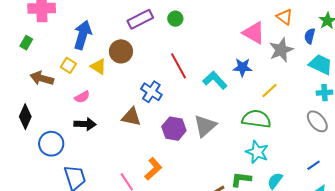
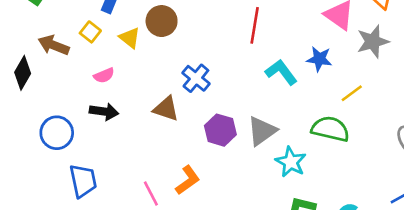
red line: (178, 66) -> (255, 25), moved, turned 32
black diamond: (25, 117) -> (23, 73), moved
cyan star: (257, 152) -> (291, 162), moved

